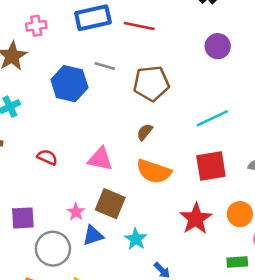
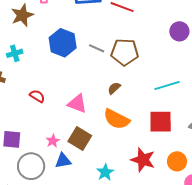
gray line: (105, 66) -> (97, 48), moved
red star: (196, 219) -> (143, 160), turned -30
cyan star: (136, 239) -> (105, 172), moved

